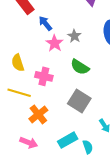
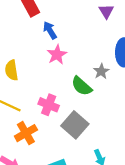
gray star: (74, 36) -> (101, 71), moved
pink cross: (44, 76) -> (49, 105), moved

